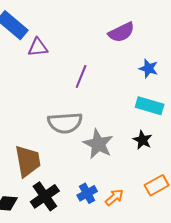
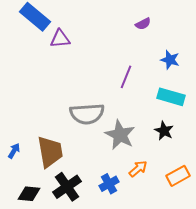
purple semicircle: (121, 32) -> (143, 24), size x0.6
purple line: (81, 77) -> (126, 77), moved
orange arrow: (114, 197) -> (138, 169), moved

